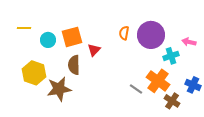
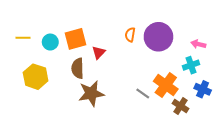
yellow line: (24, 28) -> (23, 38), moved
cyan cross: (171, 56) -> (191, 65), moved
brown star: (59, 89) -> (91, 93), moved

